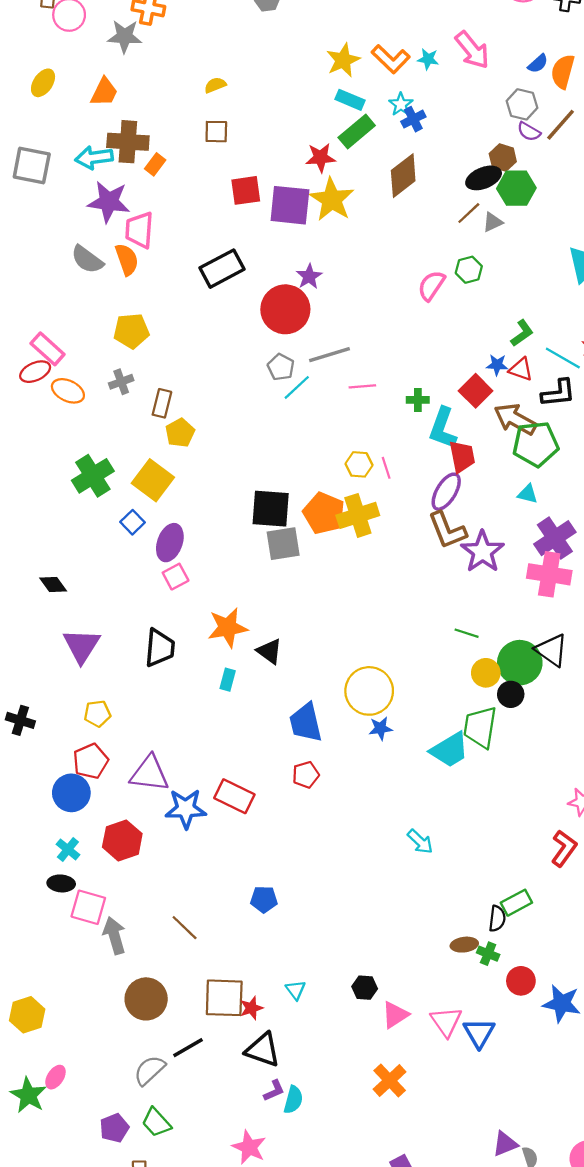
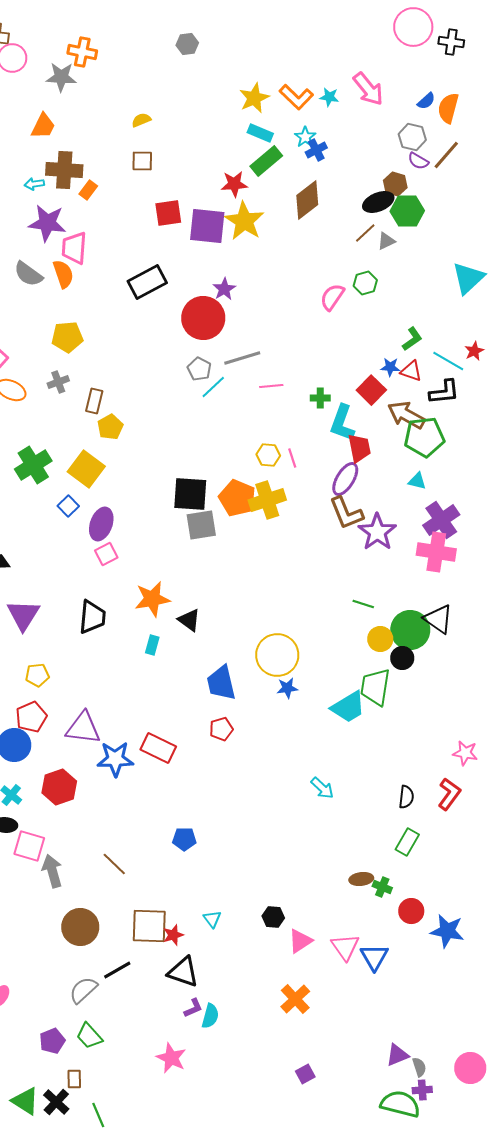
cyan arrow: (94, 158) -> (34, 184), size x0.6
green rectangle: (516, 903) -> (407, 842), turned -32
black semicircle: (497, 919) -> (406, 797), moved

